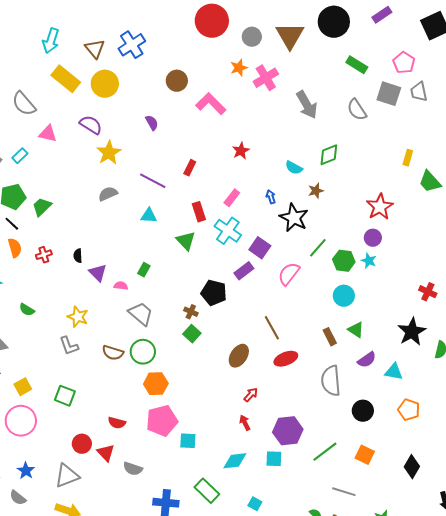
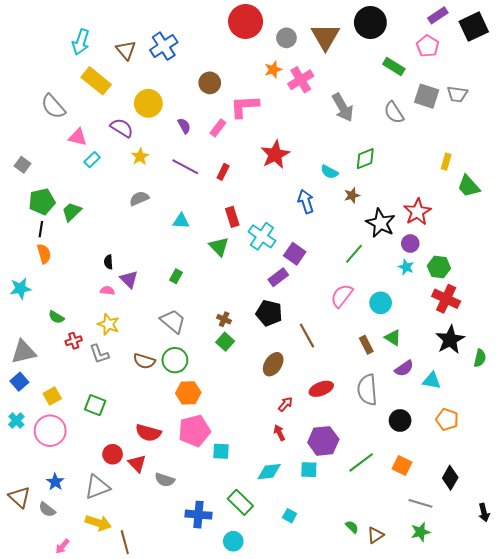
purple rectangle: (382, 15) -> (438, 15), moved
pink pentagon: (404, 63) -> (428, 46), moved
yellow circle: (105, 84) -> (148, 103), moved
gray trapezoid: (419, 92) -> (457, 94), turned -70
pink L-shape: (211, 104) -> (245, 106), turned -48
red star: (241, 151) -> (275, 154), size x1.6
yellow star: (109, 153) -> (140, 157), size x0.7
cyan rectangle: (20, 156) -> (92, 160), moved
purple line: (153, 181) -> (185, 167), moved
blue arrow: (271, 197) -> (306, 202), size x1.6
pink rectangle: (232, 198) -> (218, 128), moved
black star: (294, 218) -> (381, 223), moved
black line: (12, 224) -> (41, 229), turned 56
red cross: (44, 255) -> (74, 341), moved
green hexagon: (344, 261) -> (439, 267), moved
pink semicircle: (289, 274) -> (342, 296), moved
pink semicircle: (121, 286) -> (107, 291), moved
red cross: (428, 292) -> (446, 299), moved, size x1.5
black pentagon: (214, 293) -> (269, 313), moved
red ellipse: (286, 359) -> (321, 389), moved
red semicircle: (117, 423) -> (148, 433), size x1.4
gray line: (344, 492) -> (420, 503), moved

